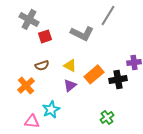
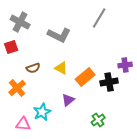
gray L-shape: (82, 33) -> (59, 35), moved
red square: (45, 36) -> (11, 47), moved
purple triangle: (70, 85) -> (68, 100), moved

